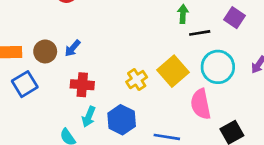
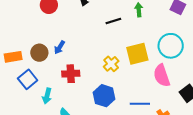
black line: (200, 33) -> (113, 21), moved
yellow square: (173, 71) -> (137, 54), turned 35
cyan arrow: (89, 117) -> (47, 96), moved

